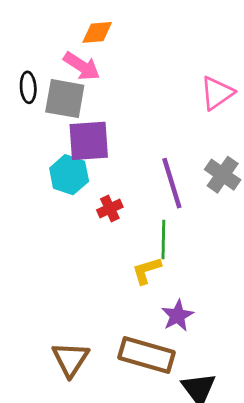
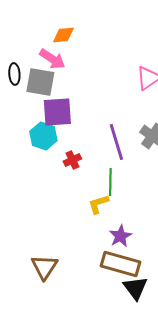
brown rectangle: (147, 355) -> (120, 264), moved

